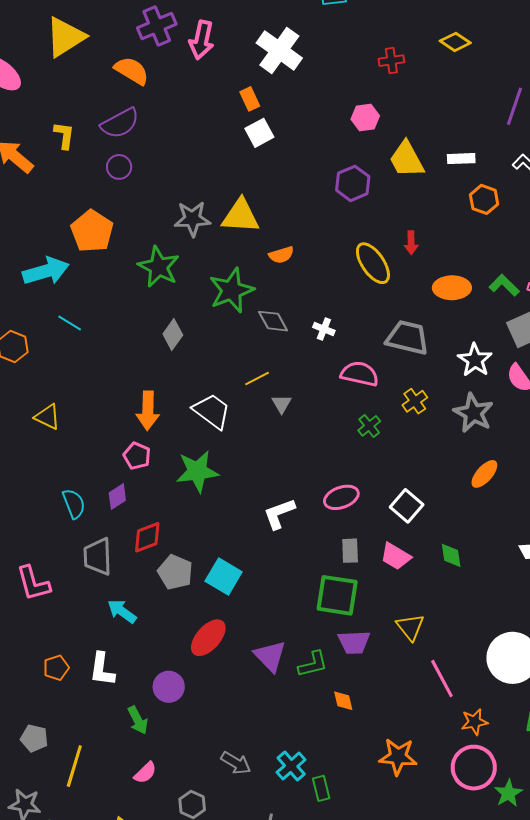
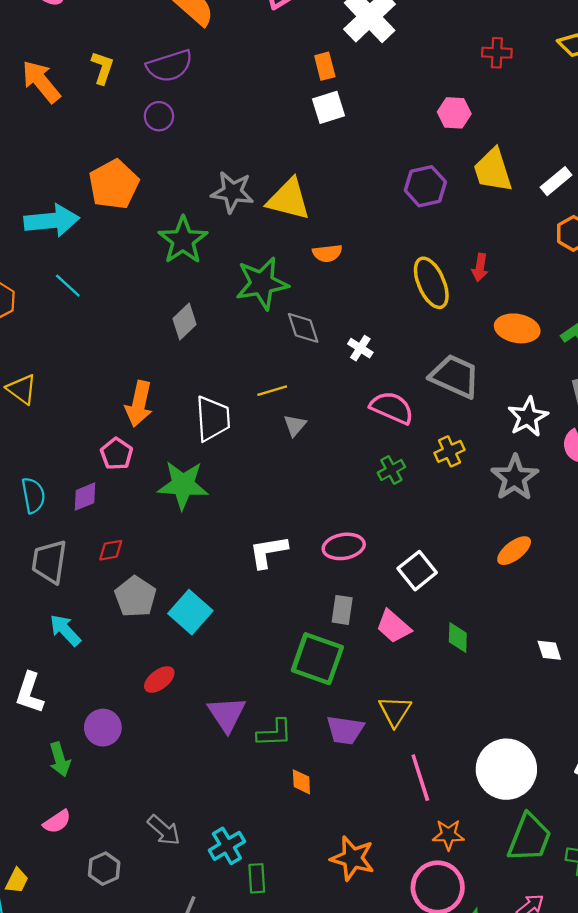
white rectangle: (461, 159) -> (556, 181), turned -48
white trapezoid: (212, 411) -> (213, 419), turned 39
red diamond: (147, 537) -> (111, 550), size x0.7
red ellipse: (208, 638) -> (159, 680), size x0.7
purple trapezoid: (354, 642) -> (345, 730), moved

